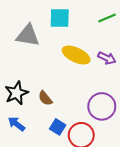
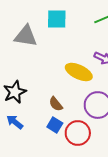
yellow ellipse: (76, 55) -> (79, 72), moved
brown semicircle: (45, 98) -> (56, 104), moved

